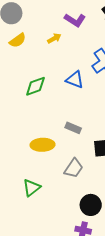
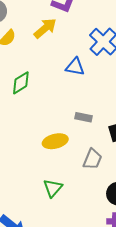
yellow arrow: (54, 38) -> (45, 28), size x1.6
green diamond: (35, 86) -> (21, 83), moved

